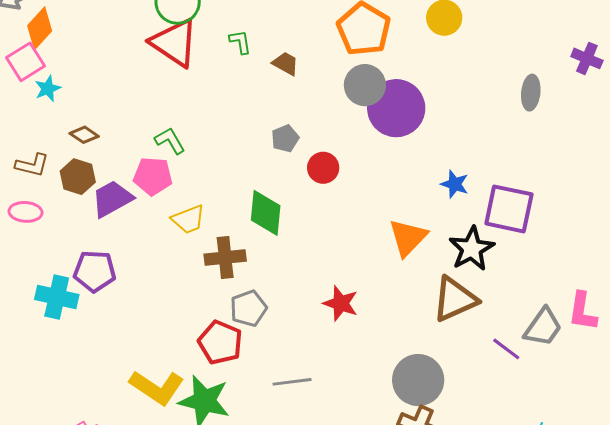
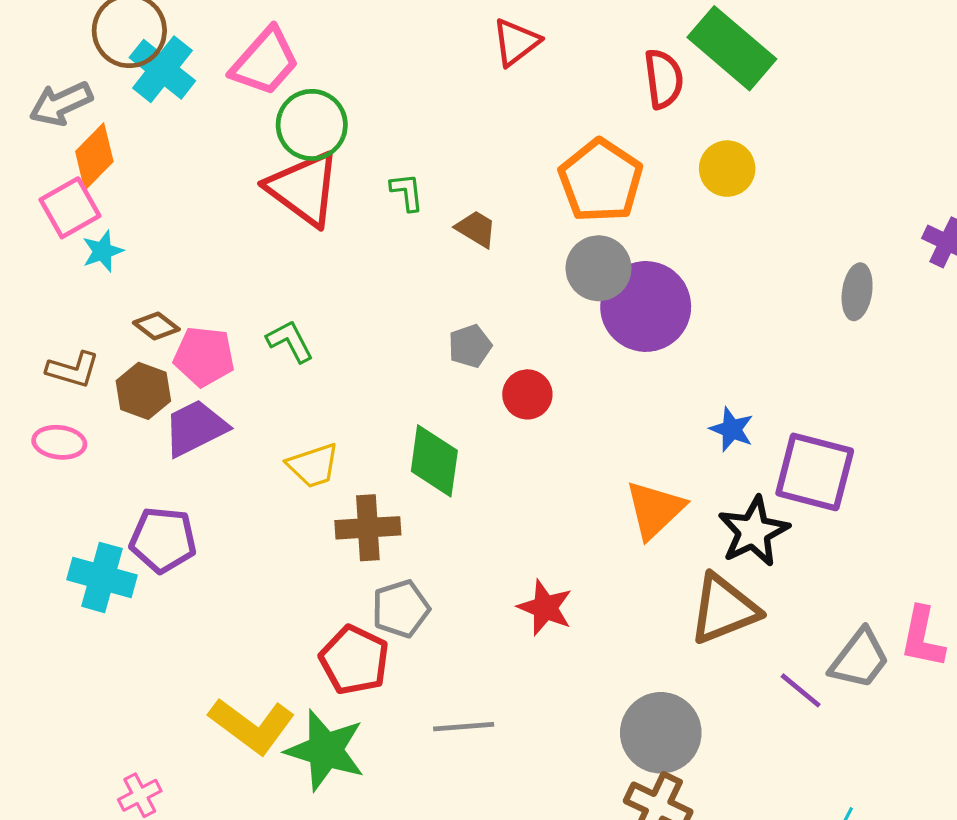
pink pentagon: (153, 176) -> (204, 356), moved

